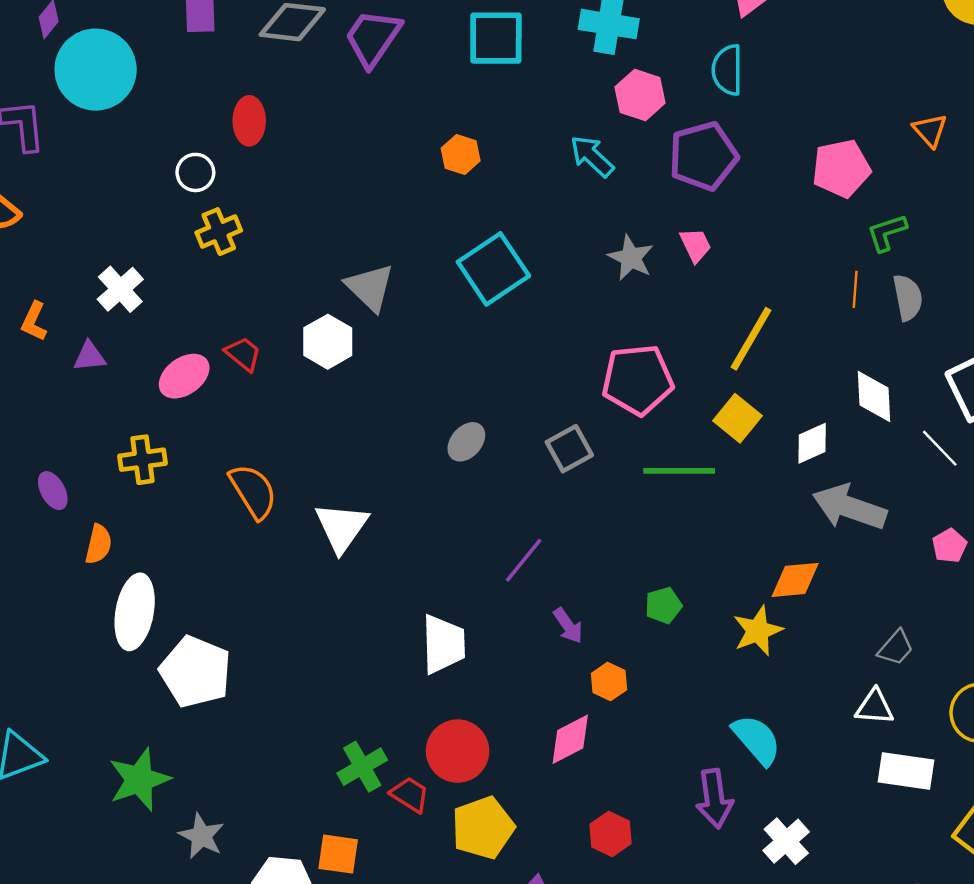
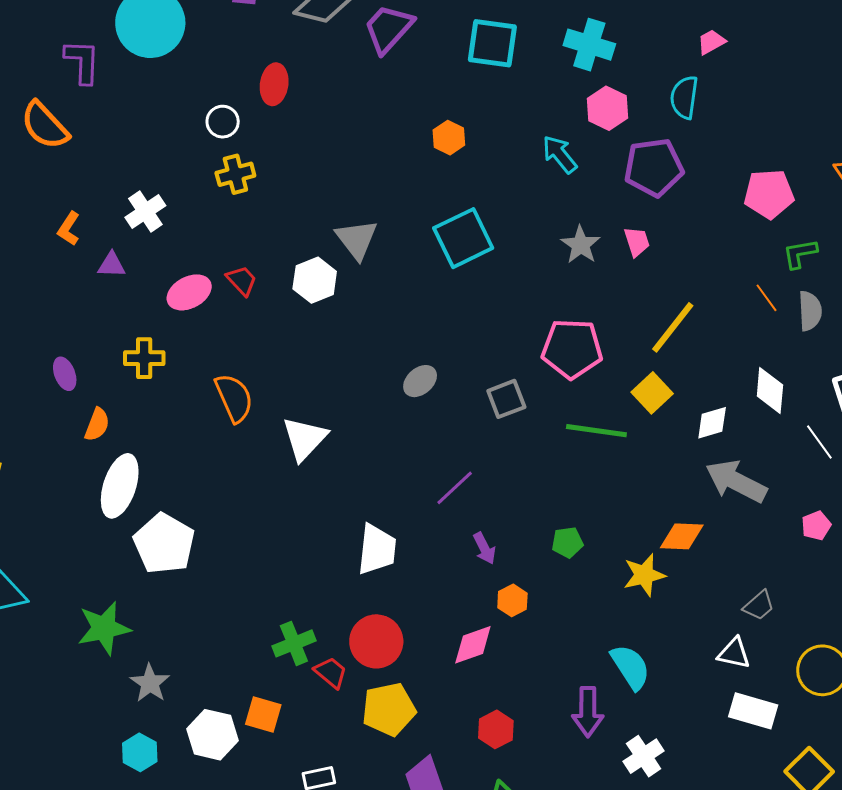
orange line: (855, 289) -> (767, 298), turned -48

